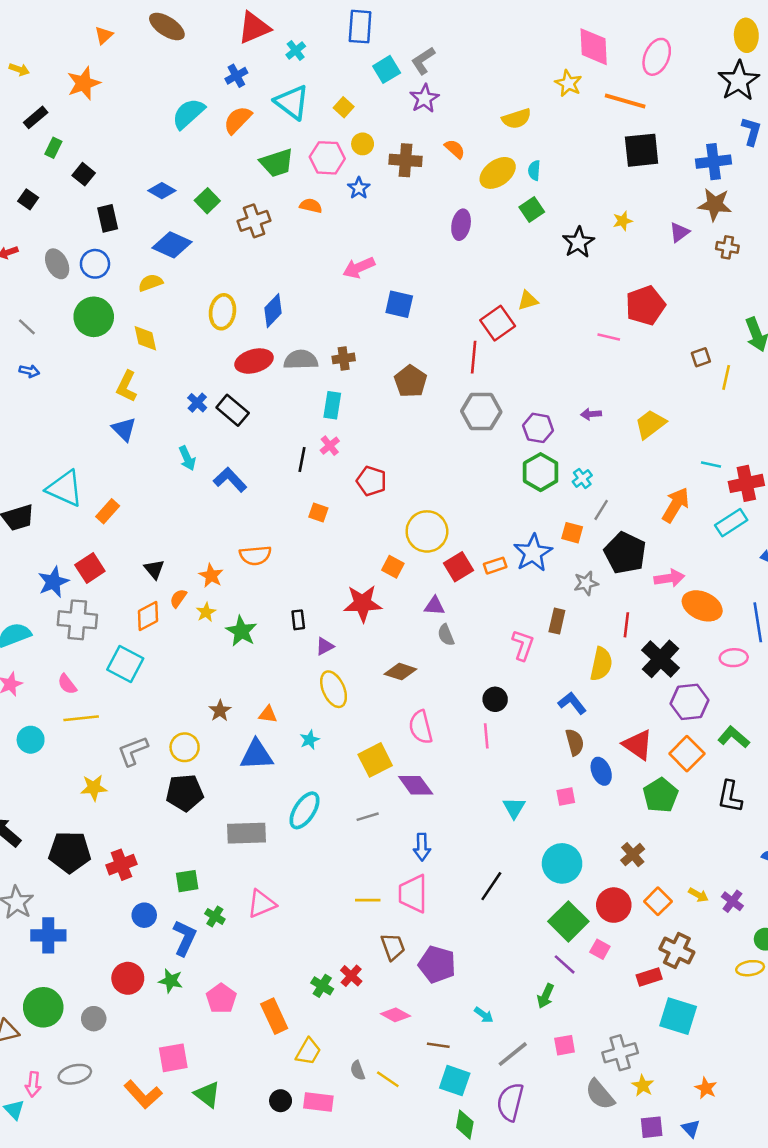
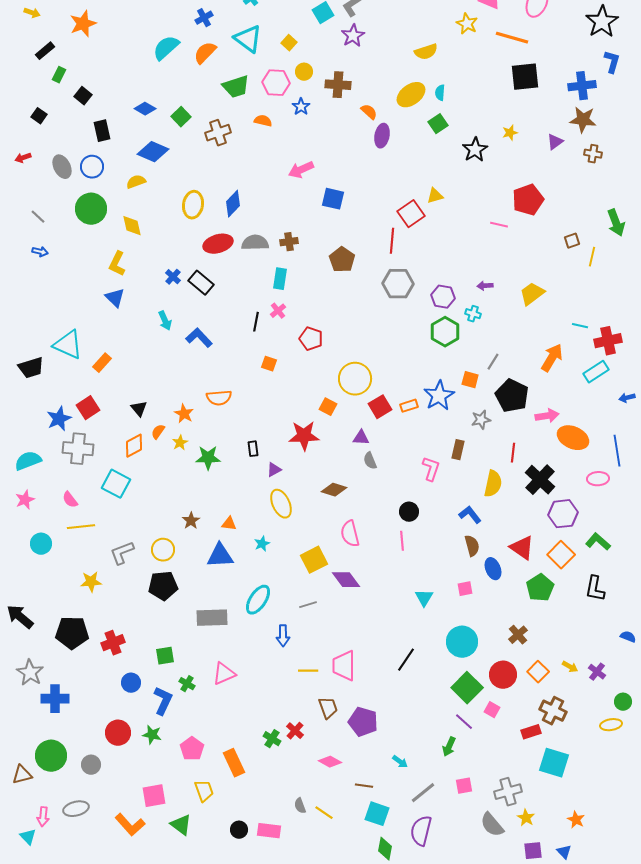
orange semicircle: (455, 149) -> (369, 112), moved
cyan cross: (582, 478) -> (473, 314), moved, turned -35
green star: (241, 631) -> (208, 458), turned -30
blue arrow: (422, 847) -> (283, 636), moved
yellow trapezoid: (308, 1051) -> (204, 791), moved, turned -50

